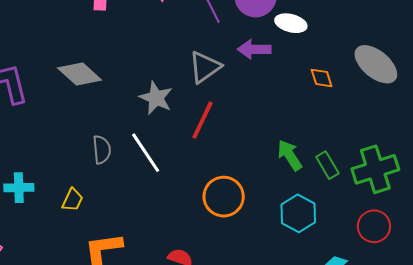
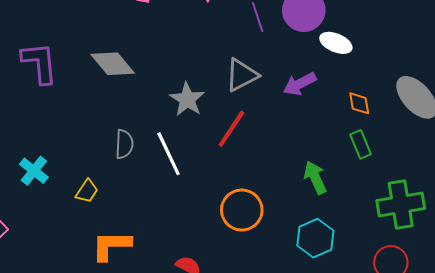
purple arrow: (254, 49) -> (300, 84), moved, turned -36
green rectangle: (327, 165) -> (361, 144), moved
cyan cross: (19, 188) -> (34, 171), turned 32

